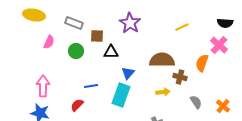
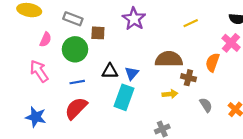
green circle: (76, 51) -> (75, 49), size x1.5
black triangle: (111, 52) -> (110, 71), moved
pink arrow: (43, 86) -> (39, 71), moved, turned -35
blue line: (91, 86) -> (77, 82), moved
red semicircle: (77, 105) -> (76, 108), size x1.6

